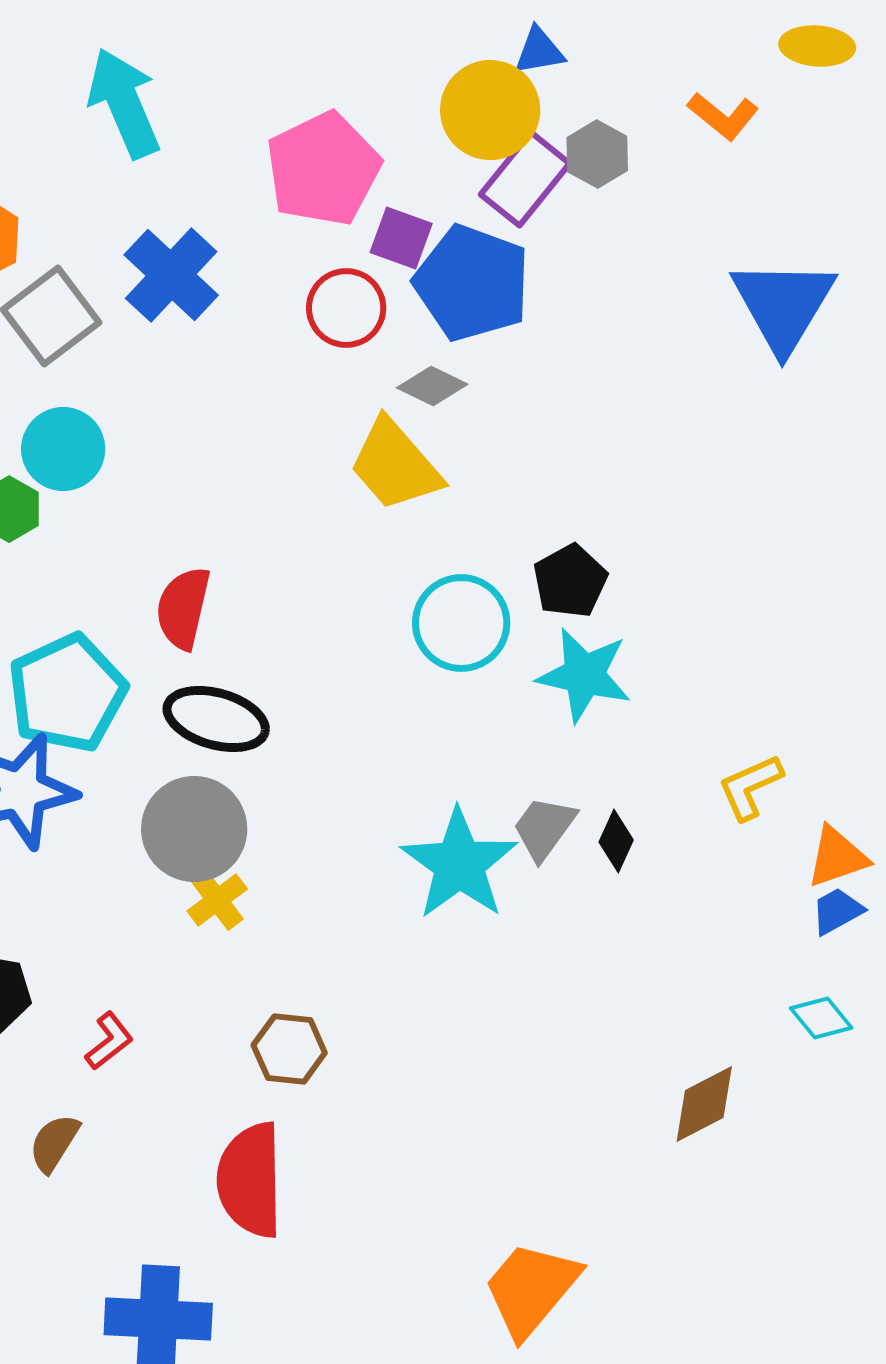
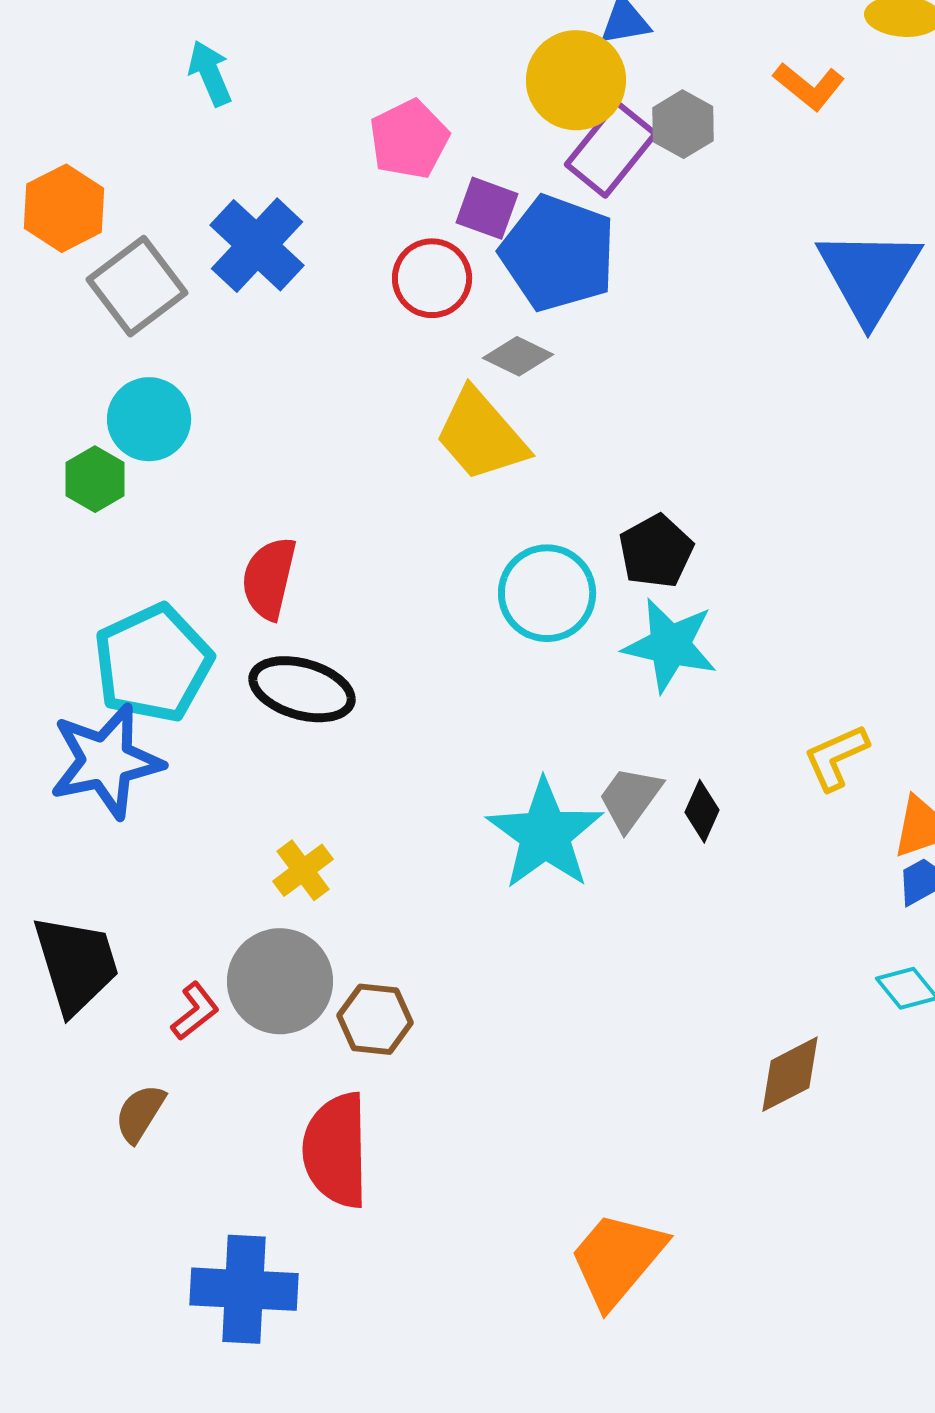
cyan arrow: (124, 103) -> (210, 73), size x0.6
pink pentagon: (323, 169) -> (409, 139), size x0.7
gray circle: (194, 829) -> (280, 981), moved

